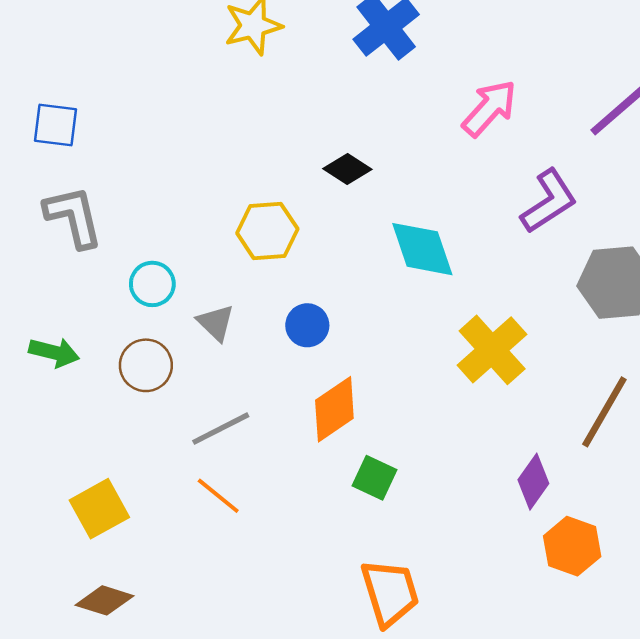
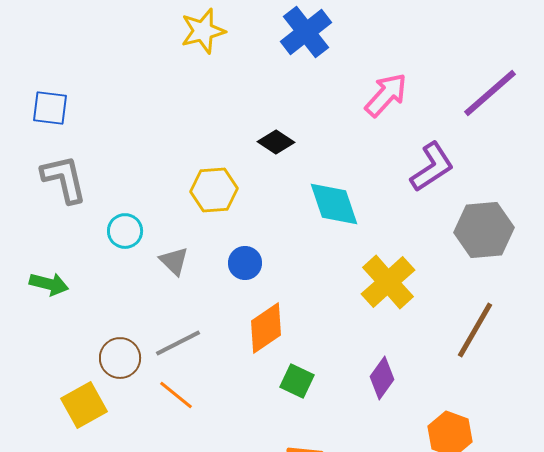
brown circle: (146, 365) -> (120, 358), moved
purple diamond: (533, 482) -> (382, 378), moved

